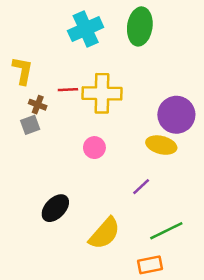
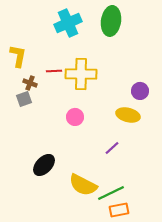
purple circle: (176, 115) -> (140, 91), size x0.6
green line: (166, 231) -> (111, 193), moved
yellow semicircle: (105, 233) -> (83, 185), turned 76

